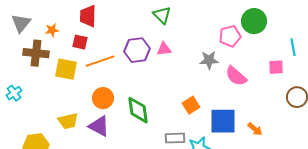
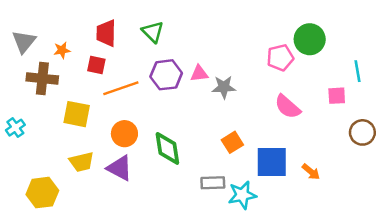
green triangle: (162, 15) -> (153, 32), moved
gray star: (209, 60) -> (224, 87), moved
yellow square: (66, 69) -> (77, 114), moved

